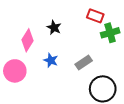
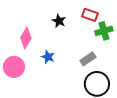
black star: (54, 28) -> (59, 21), moved
gray rectangle: (84, 62) -> (88, 59), moved

